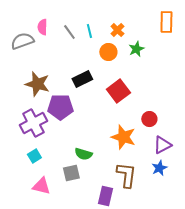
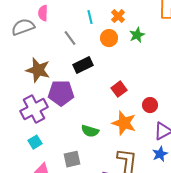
gray line: (69, 32) -> (70, 38), moved
red square: (118, 91) -> (119, 89), moved, size x0.7
green semicircle: (83, 154) -> (90, 131), moved

